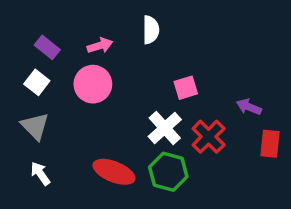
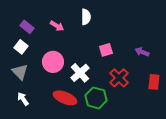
pink arrow: (100, 46) -> (57, 26), turned 48
pink circle: (93, 84) -> (53, 62), moved
purple arrow: (249, 107) -> (142, 52), moved
white cross: (165, 128) -> (80, 73), moved

